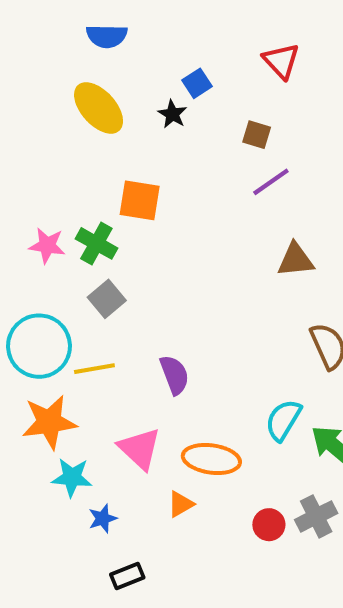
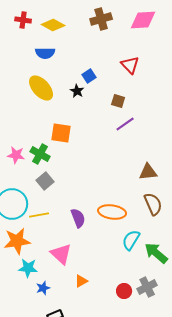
brown triangle: (296, 260) -> (148, 172), moved
orange ellipse: (211, 459) -> (112, 212), moved

